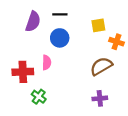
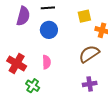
pink semicircle: (47, 62) -> (47, 62), moved
red cross: (23, 72) -> (17, 63), turned 36

